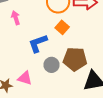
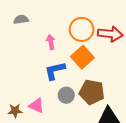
pink arrow: (16, 18) -> (51, 42), moved
orange square: (62, 27) -> (82, 57), size x1.5

